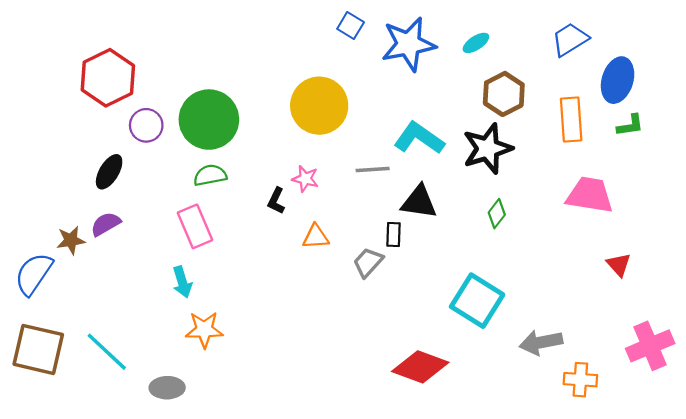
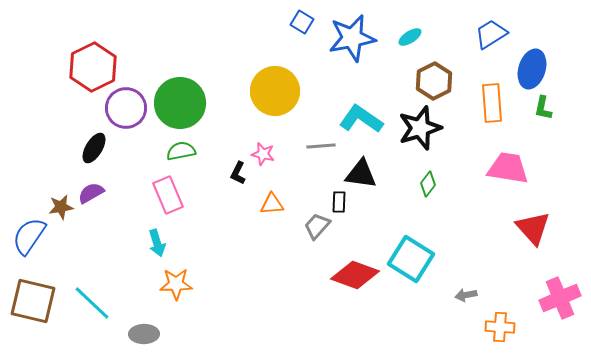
purple circle: (146, 125) -> (126, 108), size x1.4
green L-shape: (630, 125) -> (543, 108), turned 110
red triangle: (619, 265) -> (533, 228), size x1.6
gray arrow: (541, 342) -> (466, 295), size x0.6
red diamond: (420, 367) -> (355, 275), moved

